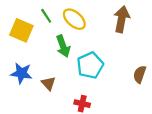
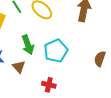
green arrow: (63, 46) -> (28, 45), moved

